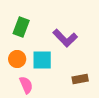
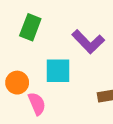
orange circle: (17, 59) -> (17, 83), moved

